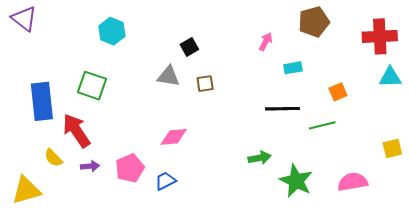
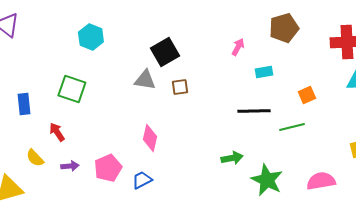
black square: (189, 47) -> (165, 52), size x1.6
blue rectangle: (42, 101) -> (24, 104), size x0.6
red arrow: (76, 131) -> (57, 132), size x0.6
pink diamond: (174, 137) -> (150, 138), turned -72

